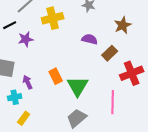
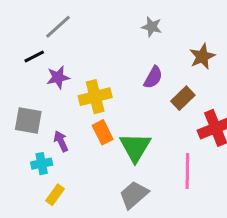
yellow cross: (53, 18) -> (95, 97), moved
purple semicircle: (90, 39) -> (153, 77), turned 105

